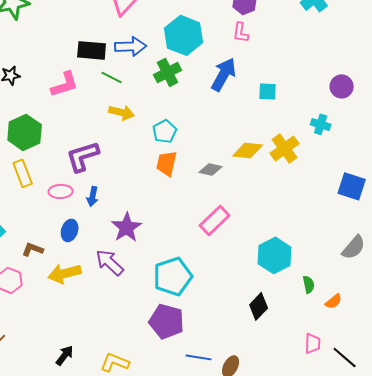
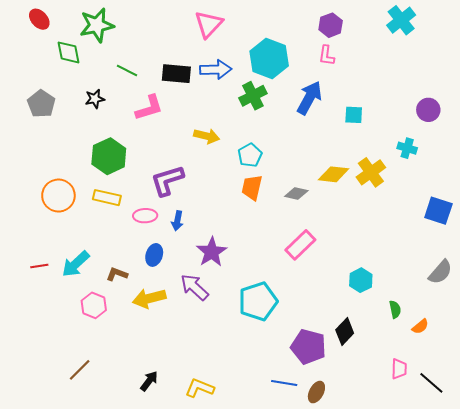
green line: (112, 77) -> (127, 71), moved
yellow rectangle: (23, 173) -> (107, 198), turned -56
cyan hexagon: (275, 255) -> (361, 280), size x0.7
purple pentagon: (167, 321) -> (308, 347), moved

